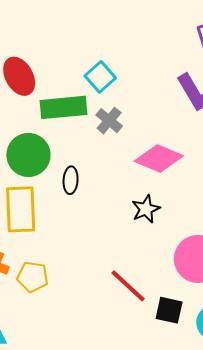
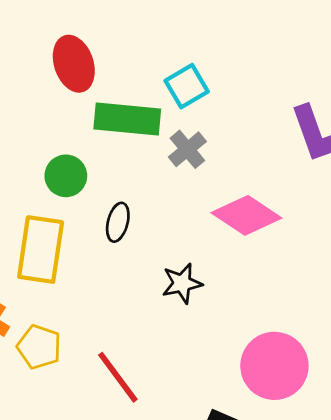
green circle: (28, 155) -> (66, 176), size x0.7
black star: (146, 209) -> (182, 283), moved
red line: (128, 286) -> (118, 377), moved

